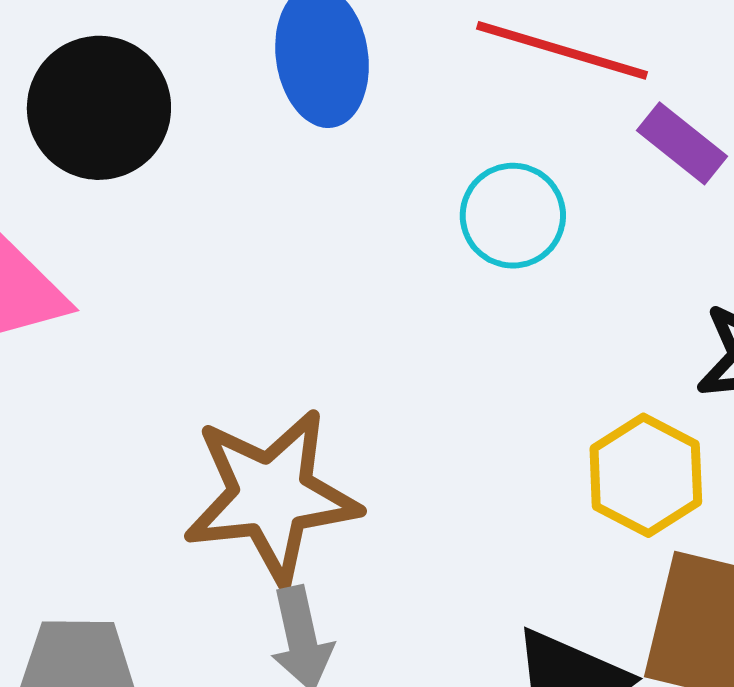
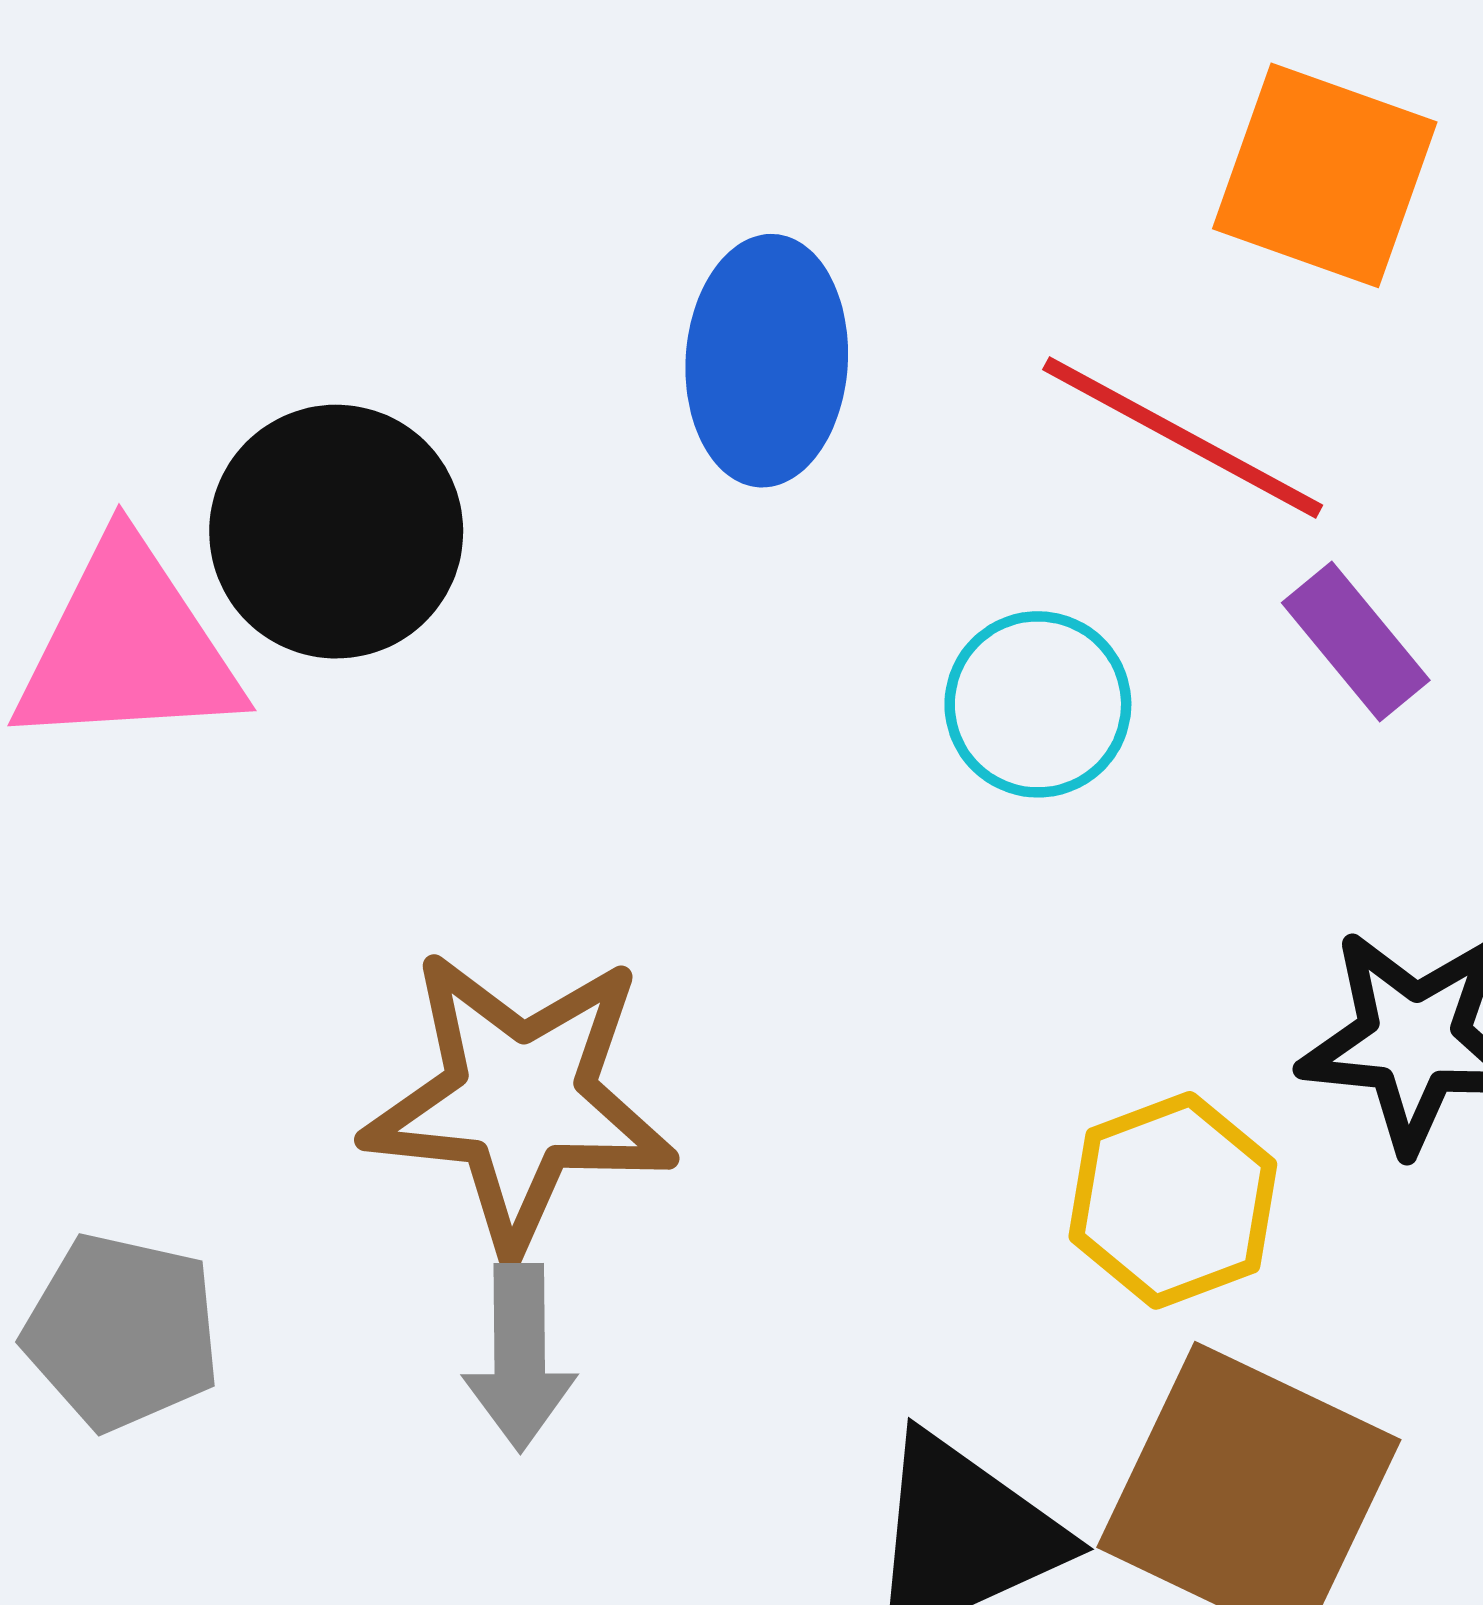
black circle: (99, 108) -> (336, 532), moved

